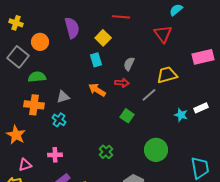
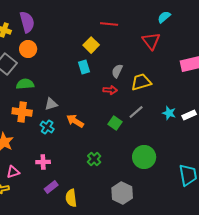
purple semicircle: (72, 28) -> (27, 22), moved
yellow trapezoid: (167, 75) -> (141, 82), moved
orange arrow: (97, 90) -> (75, 121), moved
gray line: (149, 95) -> (136, 112), moved
cyan star: (181, 115) -> (169, 113), moved

